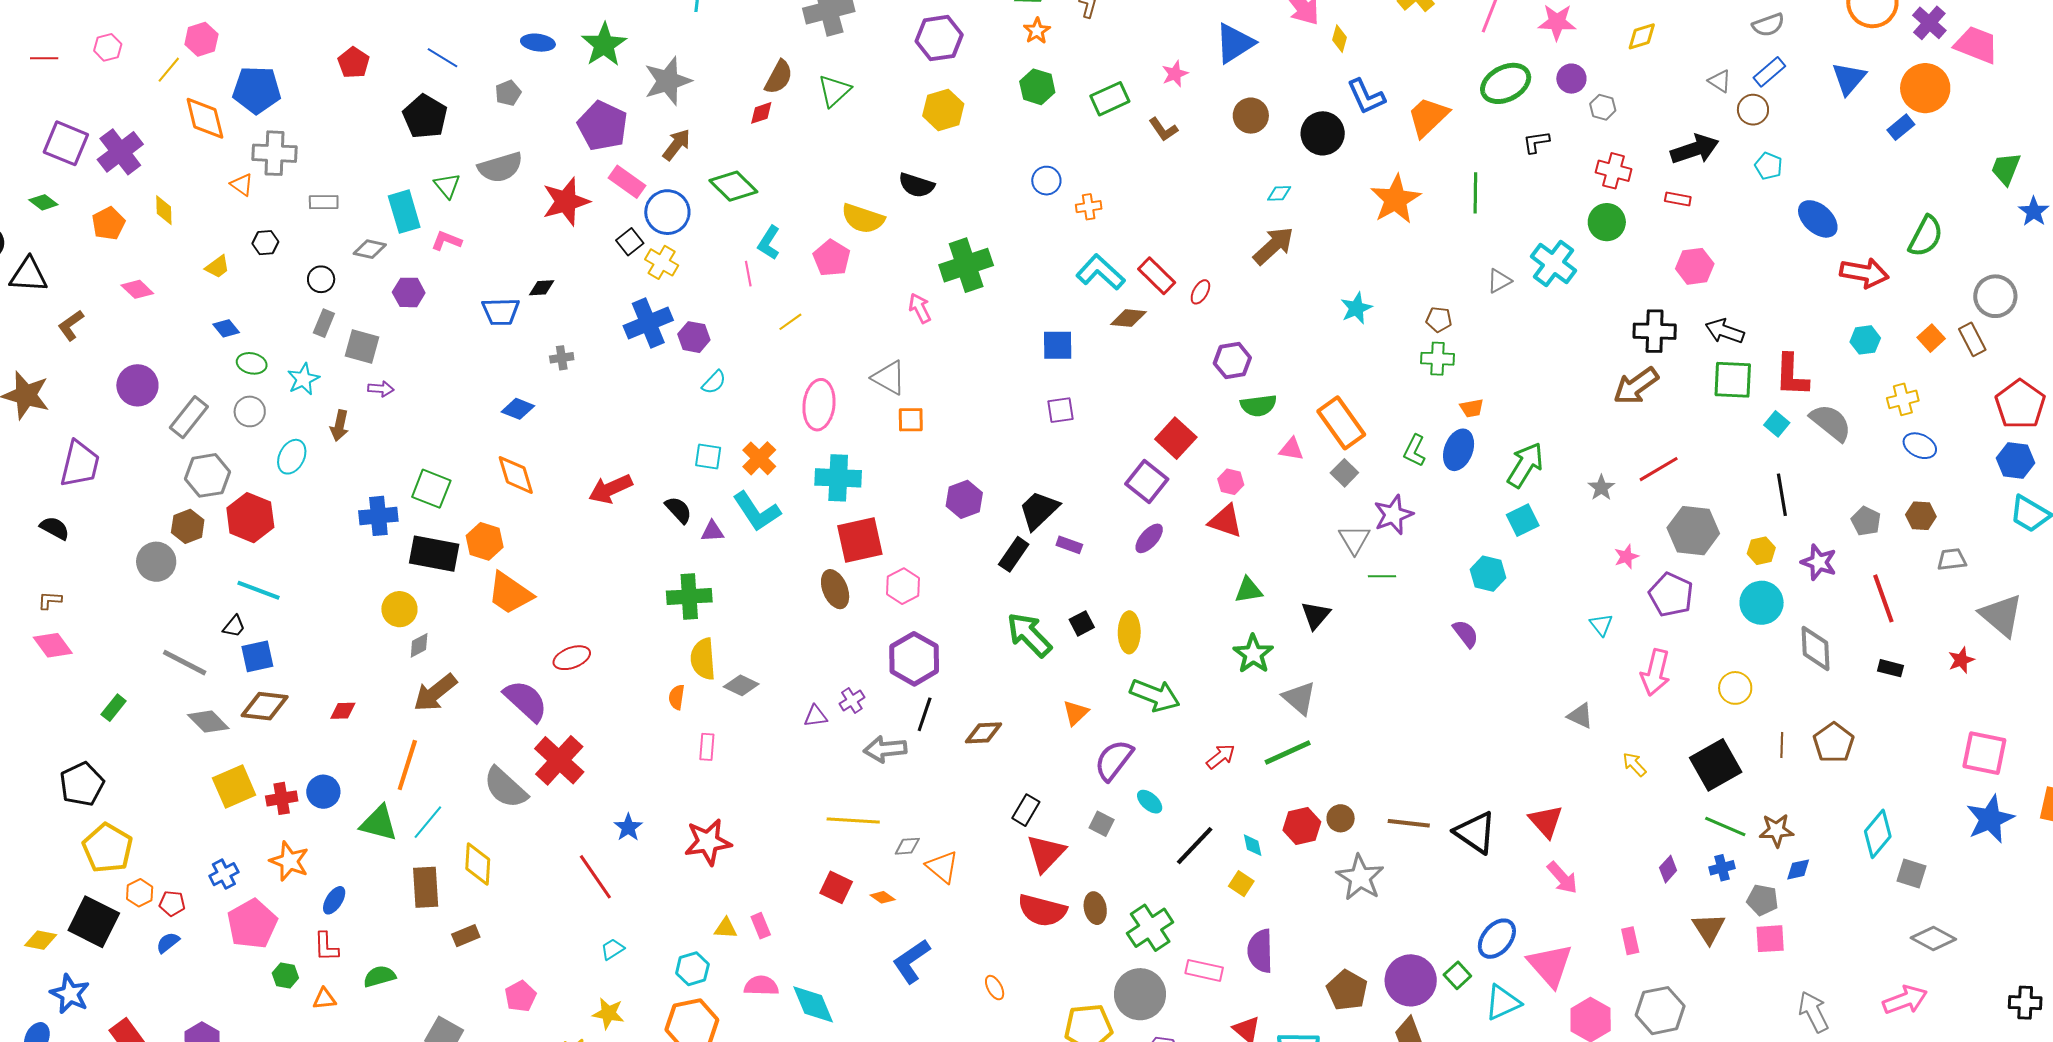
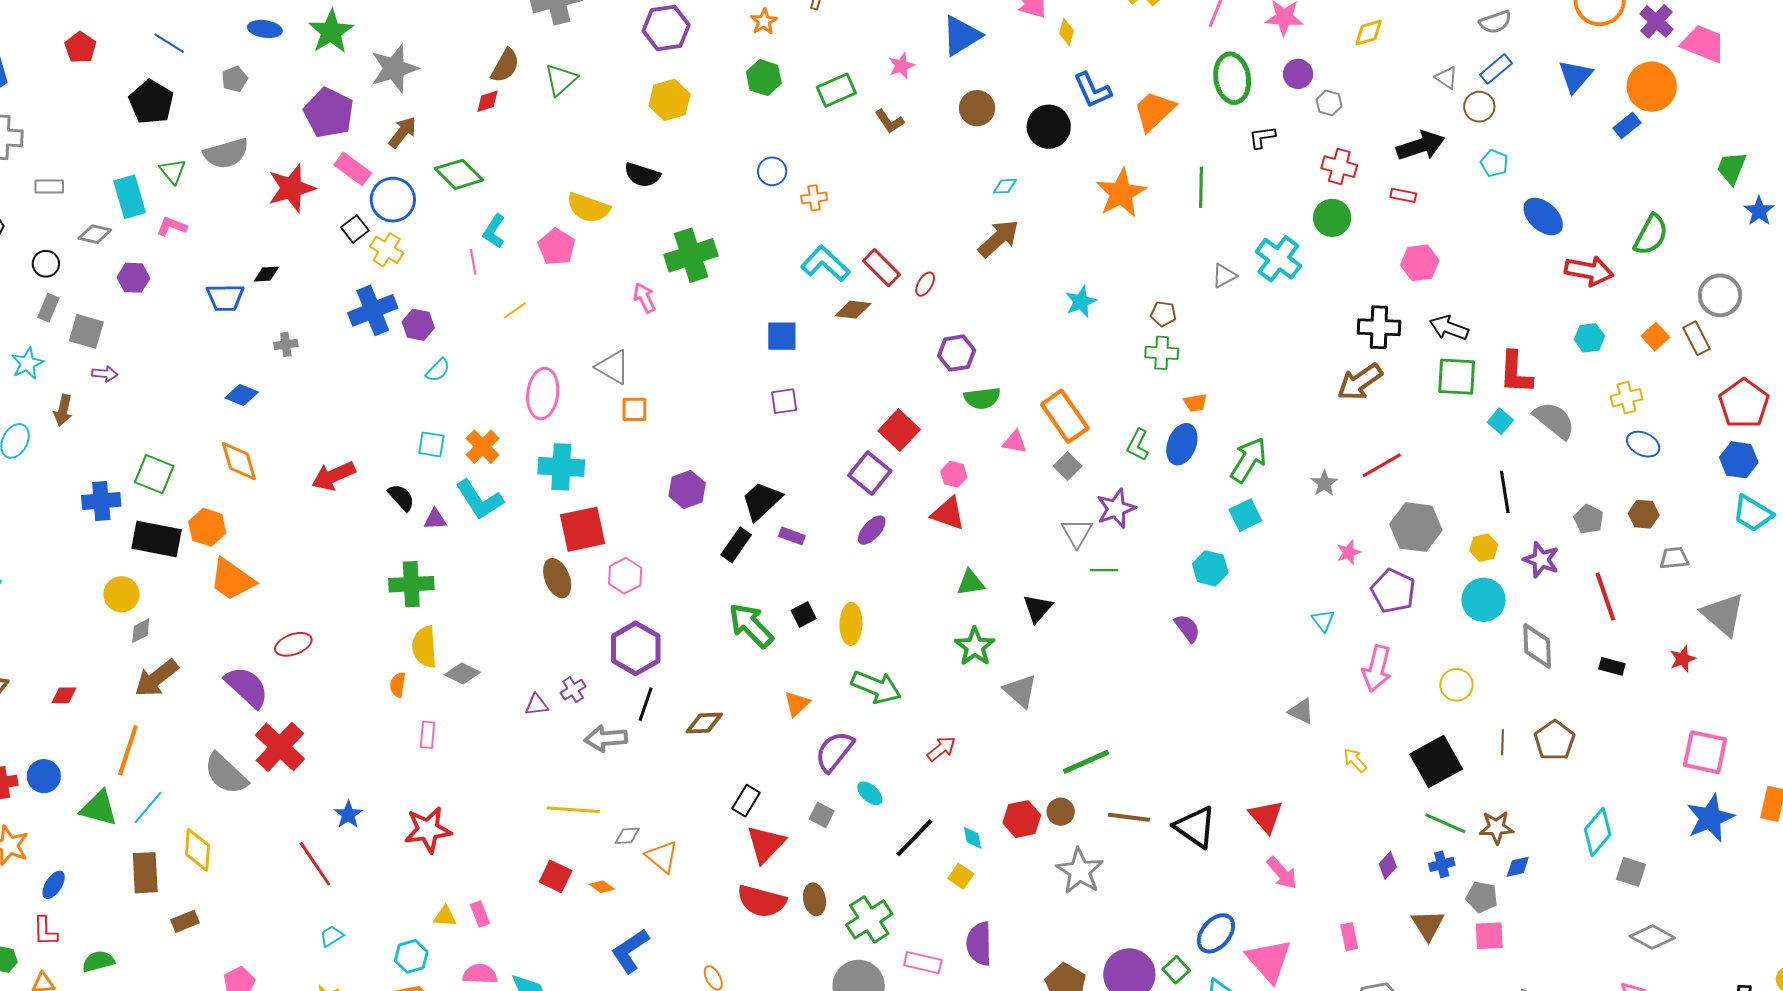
green ellipse: (1506, 83) -> (1232, 78), turned -72
green line: (1288, 753) -> (1086, 762), moved

